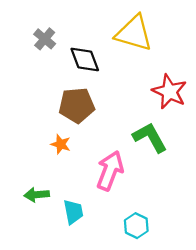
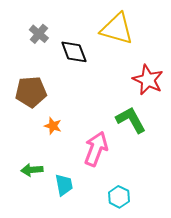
brown pentagon: (77, 105) -> (31, 92), moved

